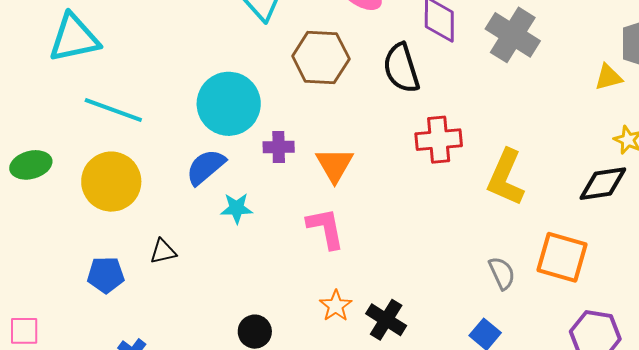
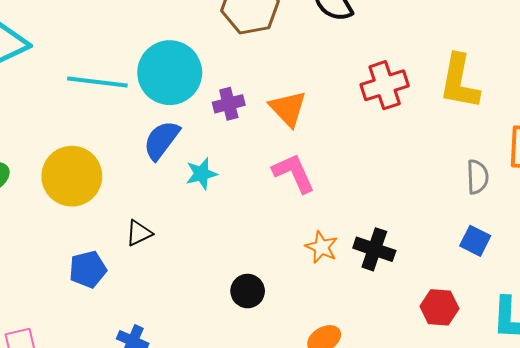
cyan line: (113, 110) -> (97, 82), moved
red cross: (439, 140) -> (385, 85), moved
gray semicircle: (502, 273) -> (478, 177), turned 36

